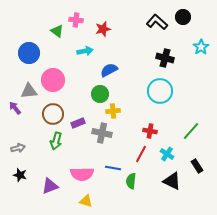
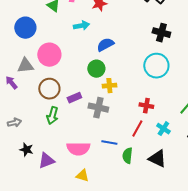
black star: (20, 175) -> (26, 150), moved
black triangle: (172, 181) -> (157, 159), moved

